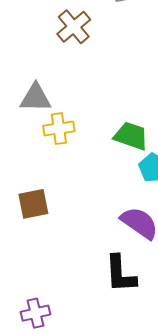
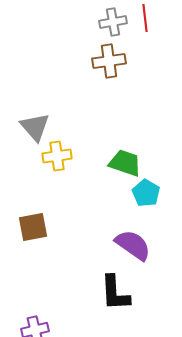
brown cross: (74, 27) -> (109, 61), moved, turned 32
gray triangle: (36, 98) -> (35, 127), turned 48

